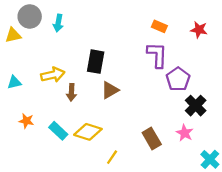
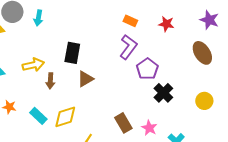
purple L-shape: (157, 55) -> (128, 47), turned 35
yellow diamond: (88, 132) -> (65, 117), turned -35
pink star: (185, 133) -> (149, 128), moved

